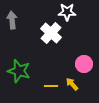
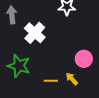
white cross: (51, 33) -> (35, 33), moved

